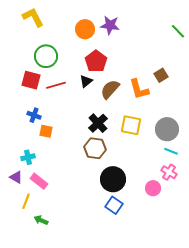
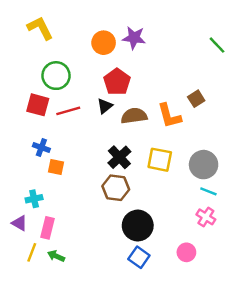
brown semicircle: (110, 89) -> (134, 116), turned 40
pink rectangle: (39, 181) -> (47, 228), turned 66
pink circle: (153, 188) -> (186, 252), moved
green arrow: (41, 220) -> (56, 256), moved

